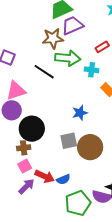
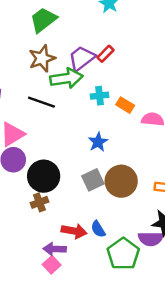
purple trapezoid: (72, 25) -> (82, 58), moved
cyan cross: (92, 70) -> (100, 96), moved
pink square: (25, 166) -> (52, 265), moved
blue semicircle: (63, 179) -> (98, 229), turned 96
purple arrow: (26, 186) -> (55, 249), turned -120

